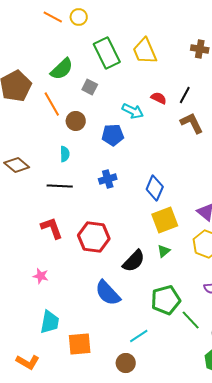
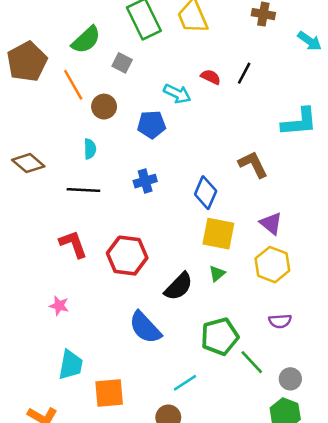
brown L-shape: (192, 123) -> (253, 164), moved
yellow square: (165, 220) -> (218, 234), turned 32

